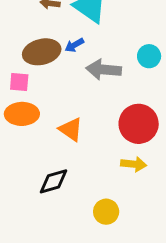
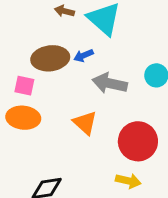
orange triangle: (71, 129) -> (85, 123), moved

